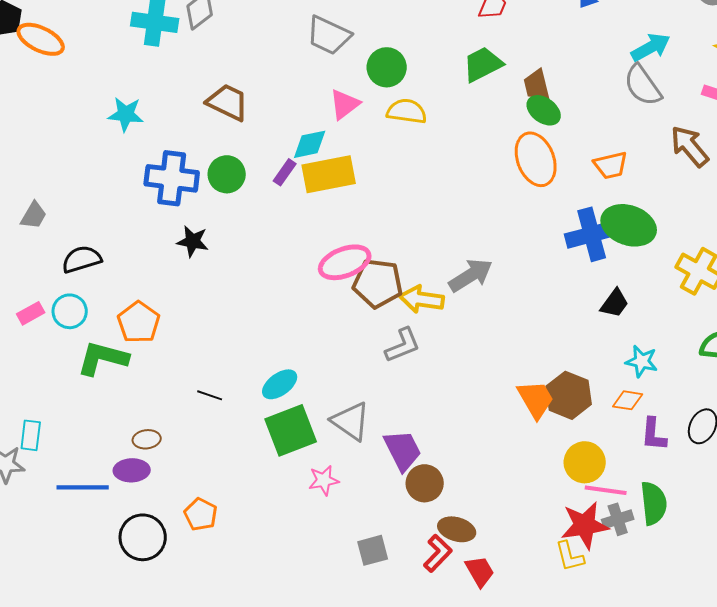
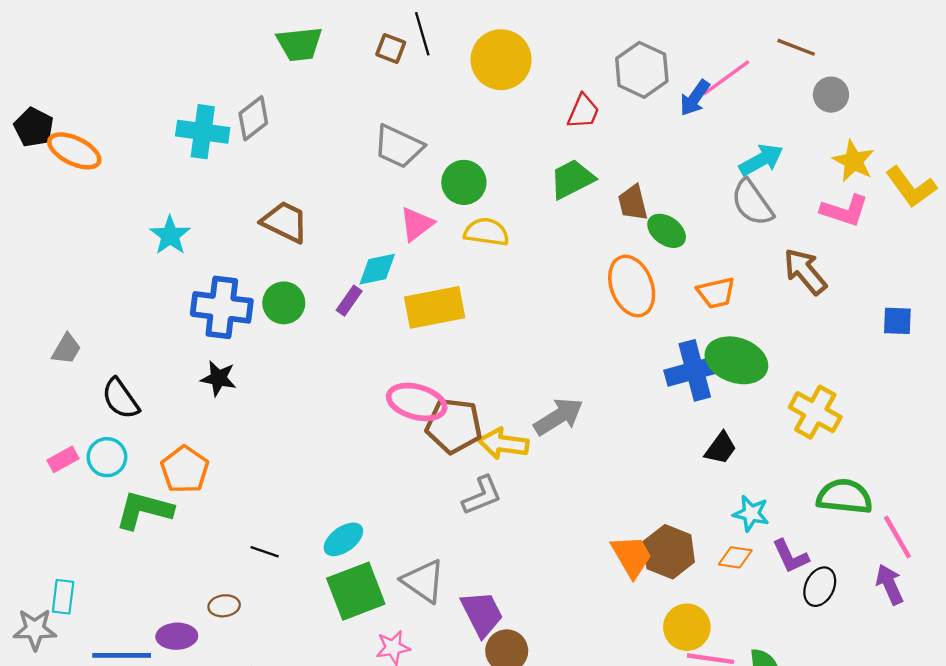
green ellipse: (544, 110) -> (667, 231), moved
cyan star: (126, 114) -> (170, 235), turned 30
yellow rectangle: (329, 174) -> (435, 307), moved
black star: (193, 241) -> (218, 378), moved
black semicircle: (82, 259) -> (120, 399), turned -108
pink ellipse: (345, 262) -> (417, 402), turned 36
purple L-shape: (654, 434) -> (790, 556), moved, turned -30
brown ellipse: (147, 439) -> (224, 606), moved

